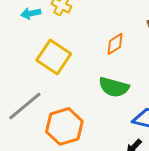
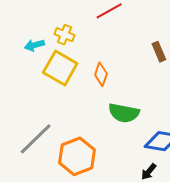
orange diamond: (115, 44) -> (101, 74), moved, turned -35
yellow square: (54, 57) -> (60, 68), moved

